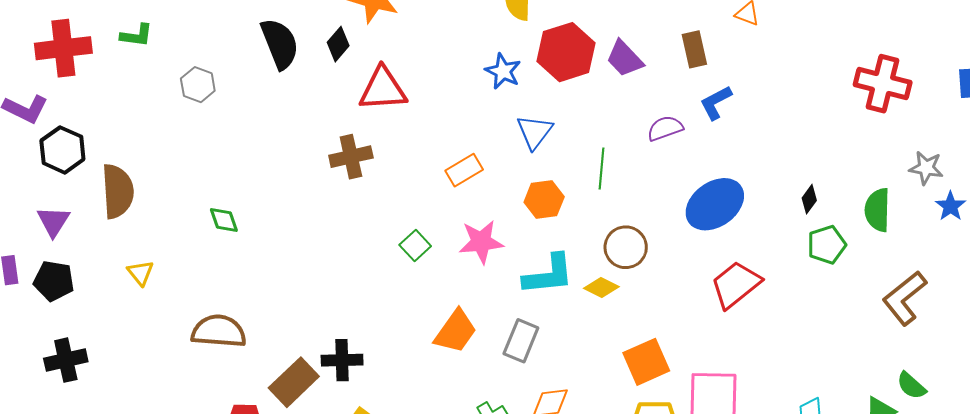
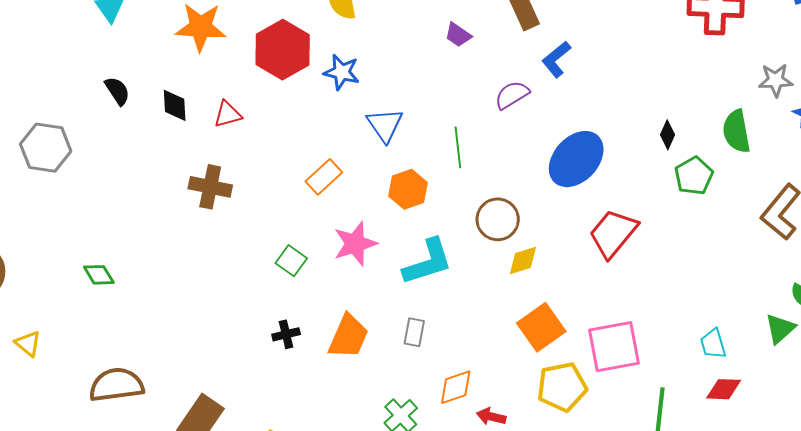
black semicircle: (280, 44) -> (117, 91), size x0.6
black diamond: (338, 44) -> (175, 105), moved, turned -32
red hexagon: (566, 52) -> (283, 50), moved
purple trapezoid: (625, 59) -> (458, 35), size x0.7
gray hexagon: (198, 85) -> (46, 148), size x1.4
red triangle: (383, 89) -> (228, 114), size x0.6
brown cross: (351, 157) -> (210, 187), turned 36
yellow diamond: (601, 287) -> (523, 261), moved, turned -32
gray rectangle: (521, 341) -> (414, 332), size x0.7
black cross: (342, 360) -> (286, 334), moved, size x0.7

